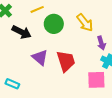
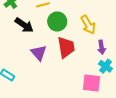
red trapezoid: (66, 61) -> (66, 47), moved

